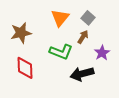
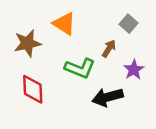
orange triangle: (60, 18) -> (64, 24), moved, turned -36
gray square: (88, 18) -> (129, 24), moved

